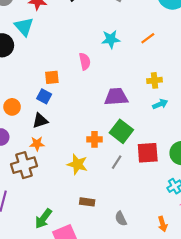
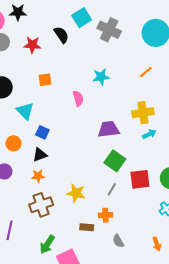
cyan triangle: (24, 27) -> (25, 111), moved
orange line: (148, 38) -> (146, 72), moved
orange square: (52, 77) -> (45, 80), moved
yellow cross: (155, 80) -> (143, 113), size x1.5
orange cross: (95, 139) -> (105, 215), moved
brown cross: (24, 165) -> (41, 205), moved

